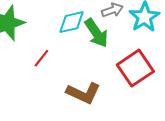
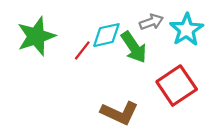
red line: (41, 58) -> (82, 50), moved

